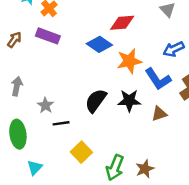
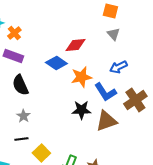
black semicircle: (96, 101) -> (20, 85), moved, turned -60
gray star: (45, 105) -> (23, 116), moved
brown triangle: (159, 114) -> (106, 121), size x1.6
black line: (61, 123) -> (21, 139), moved

